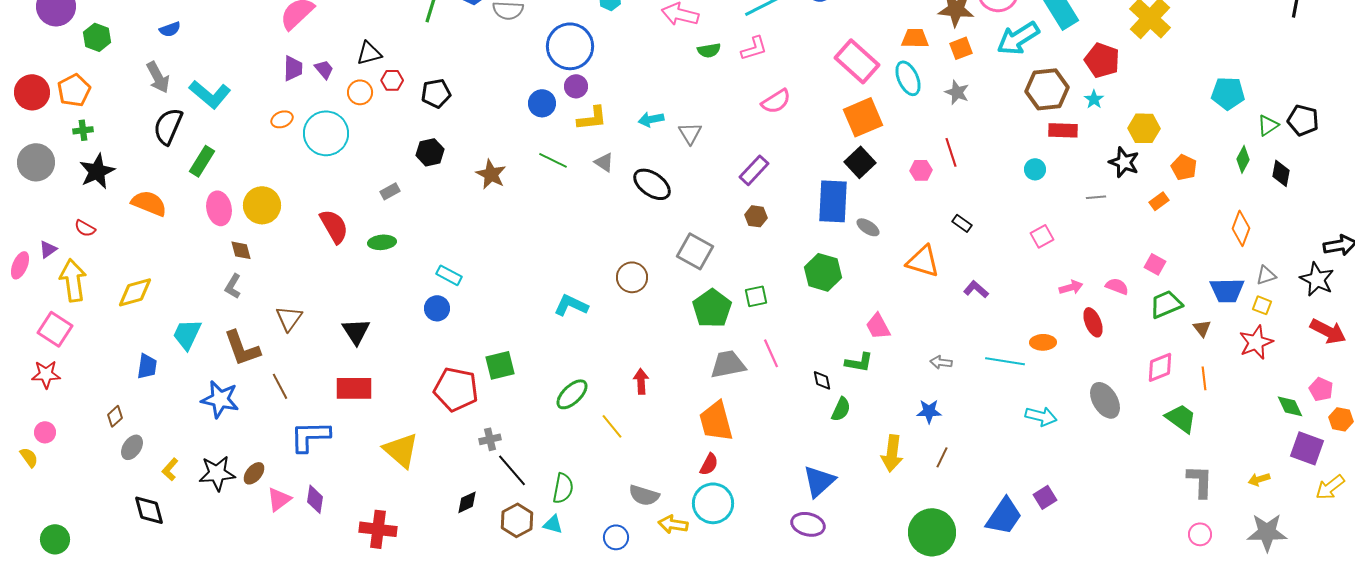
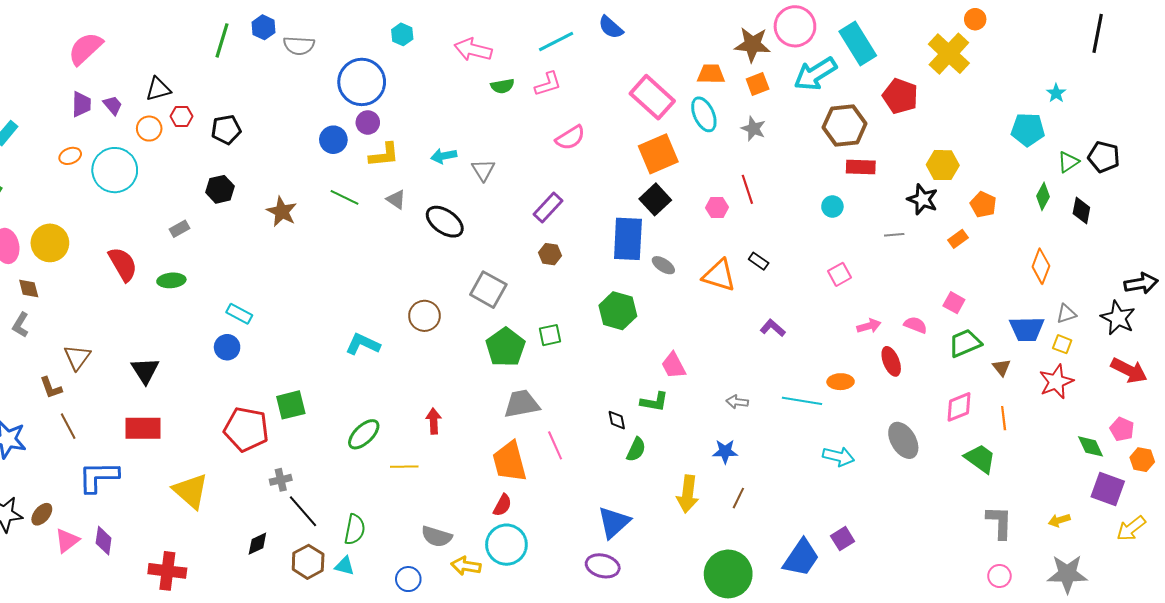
cyan star: (1094, 99) -> (1056, 93), moved
orange triangle: (923, 261) -> (719, 275), moved
brown L-shape: (242, 348) -> (51, 388), moved, size x0.6
pink line: (771, 353) -> (555, 445), moved
yellow line: (612, 426) -> (404, 467), turned -52

